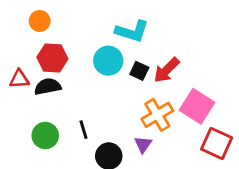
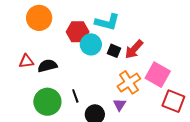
orange circle: (40, 21) -> (39, 18), size x1.6
red hexagon: (52, 58) -> (78, 32), moved
green circle: (45, 136) -> (47, 102), size x1.4

